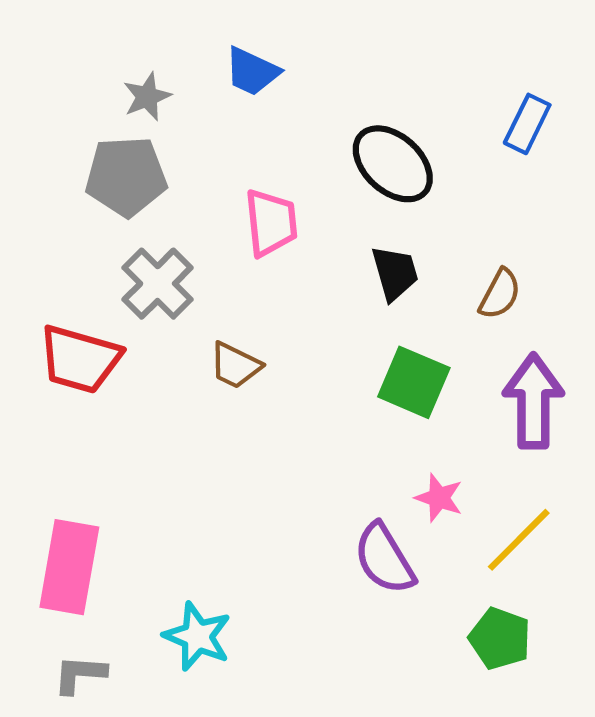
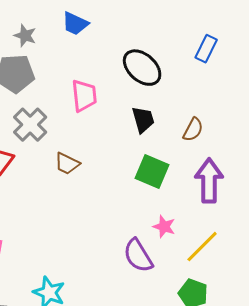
gray star: (147, 97) -> (25, 36), turned -30

